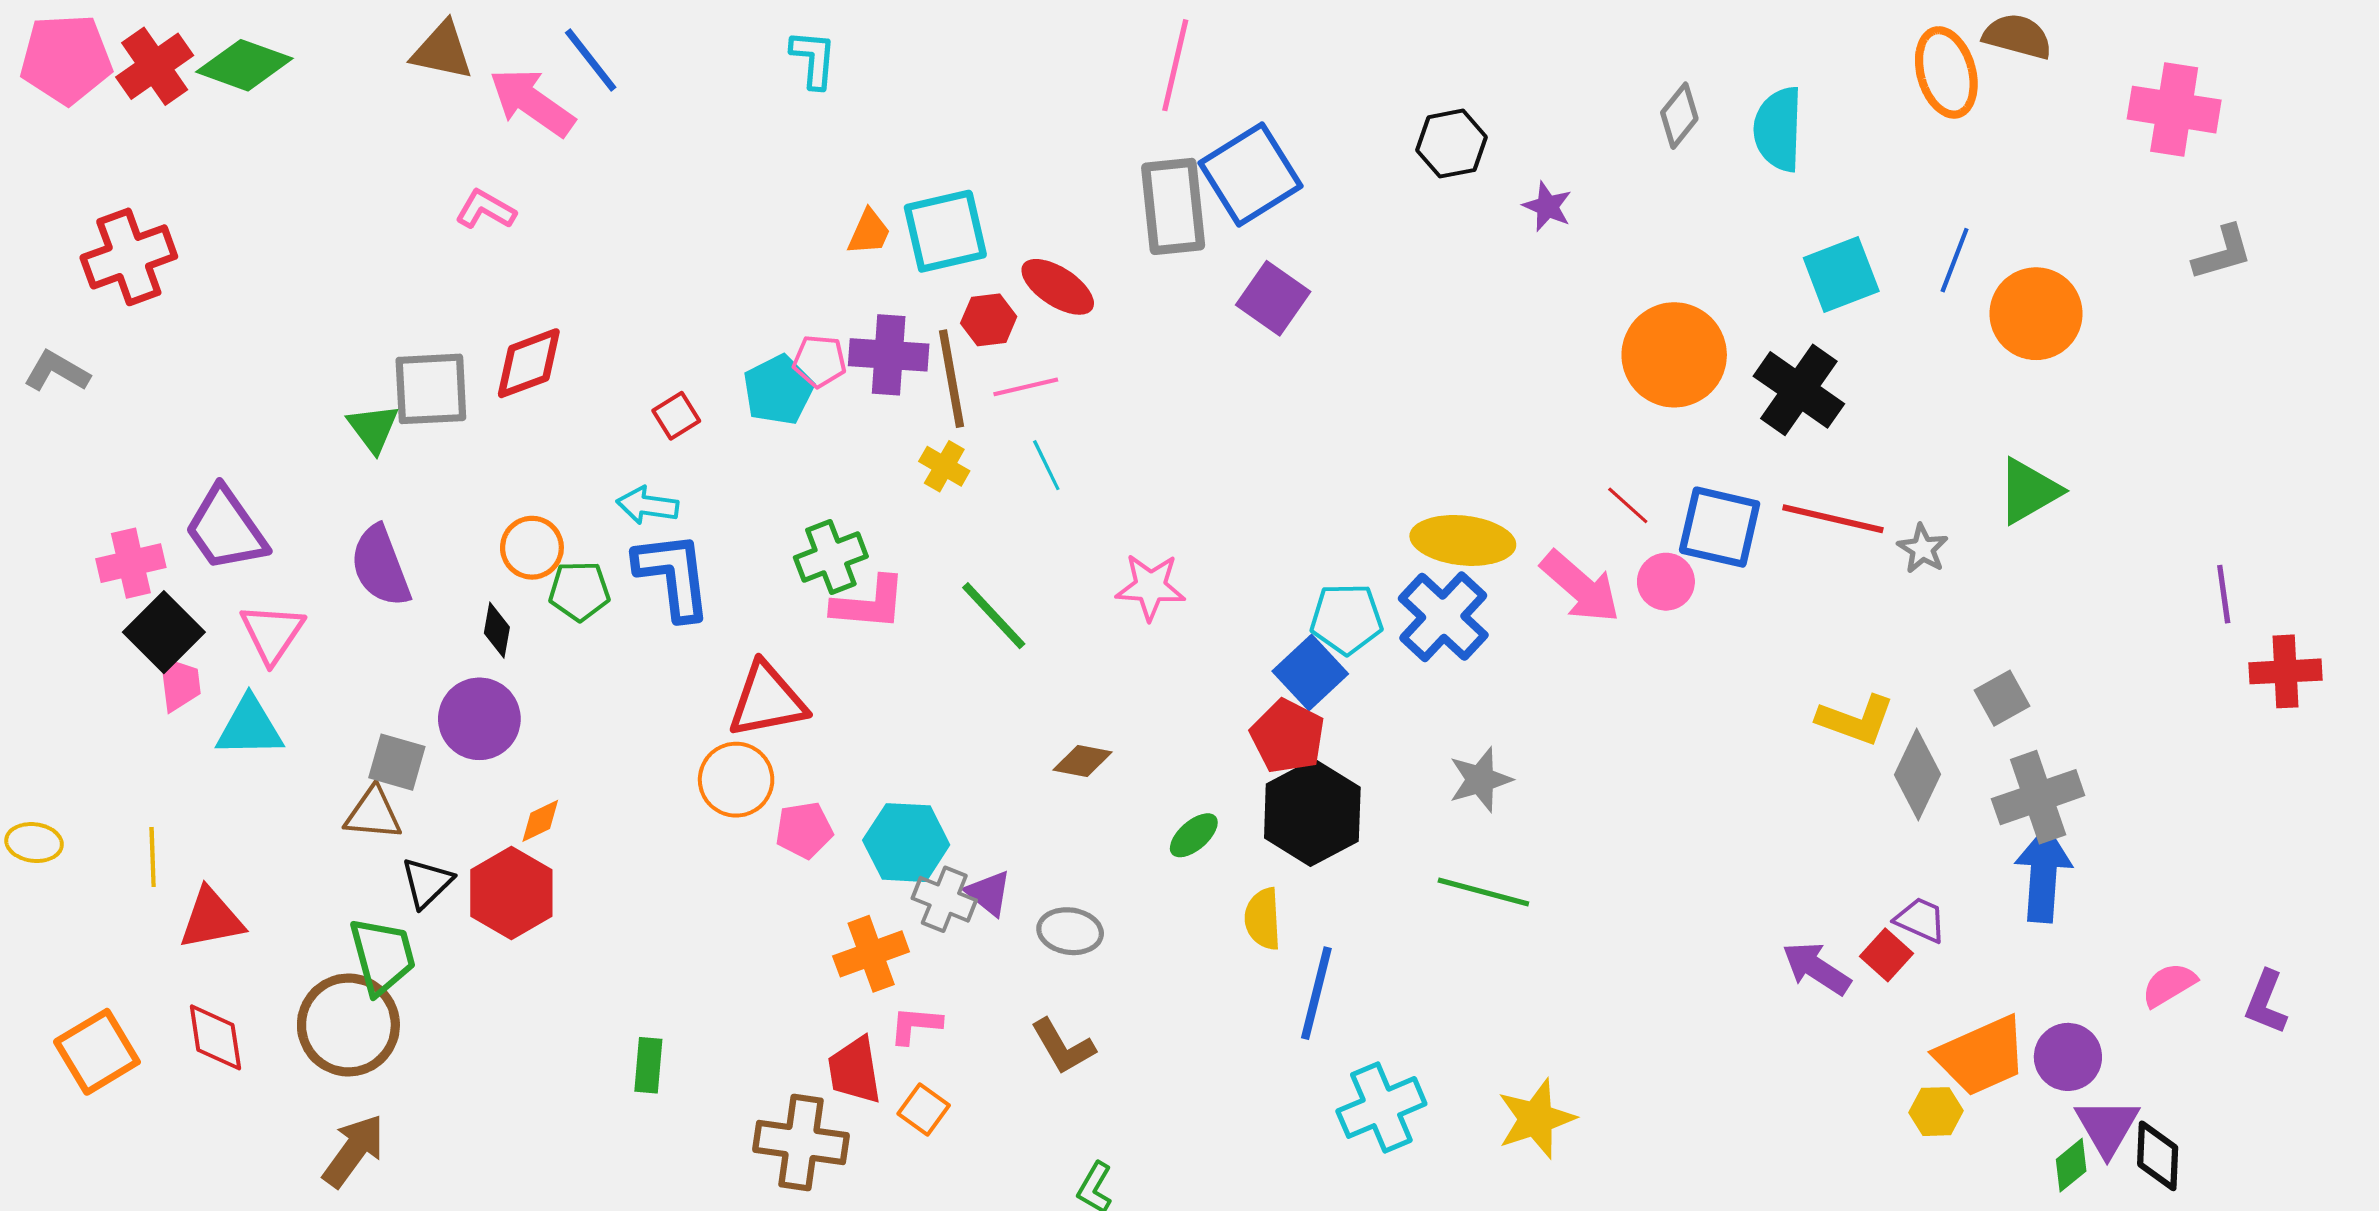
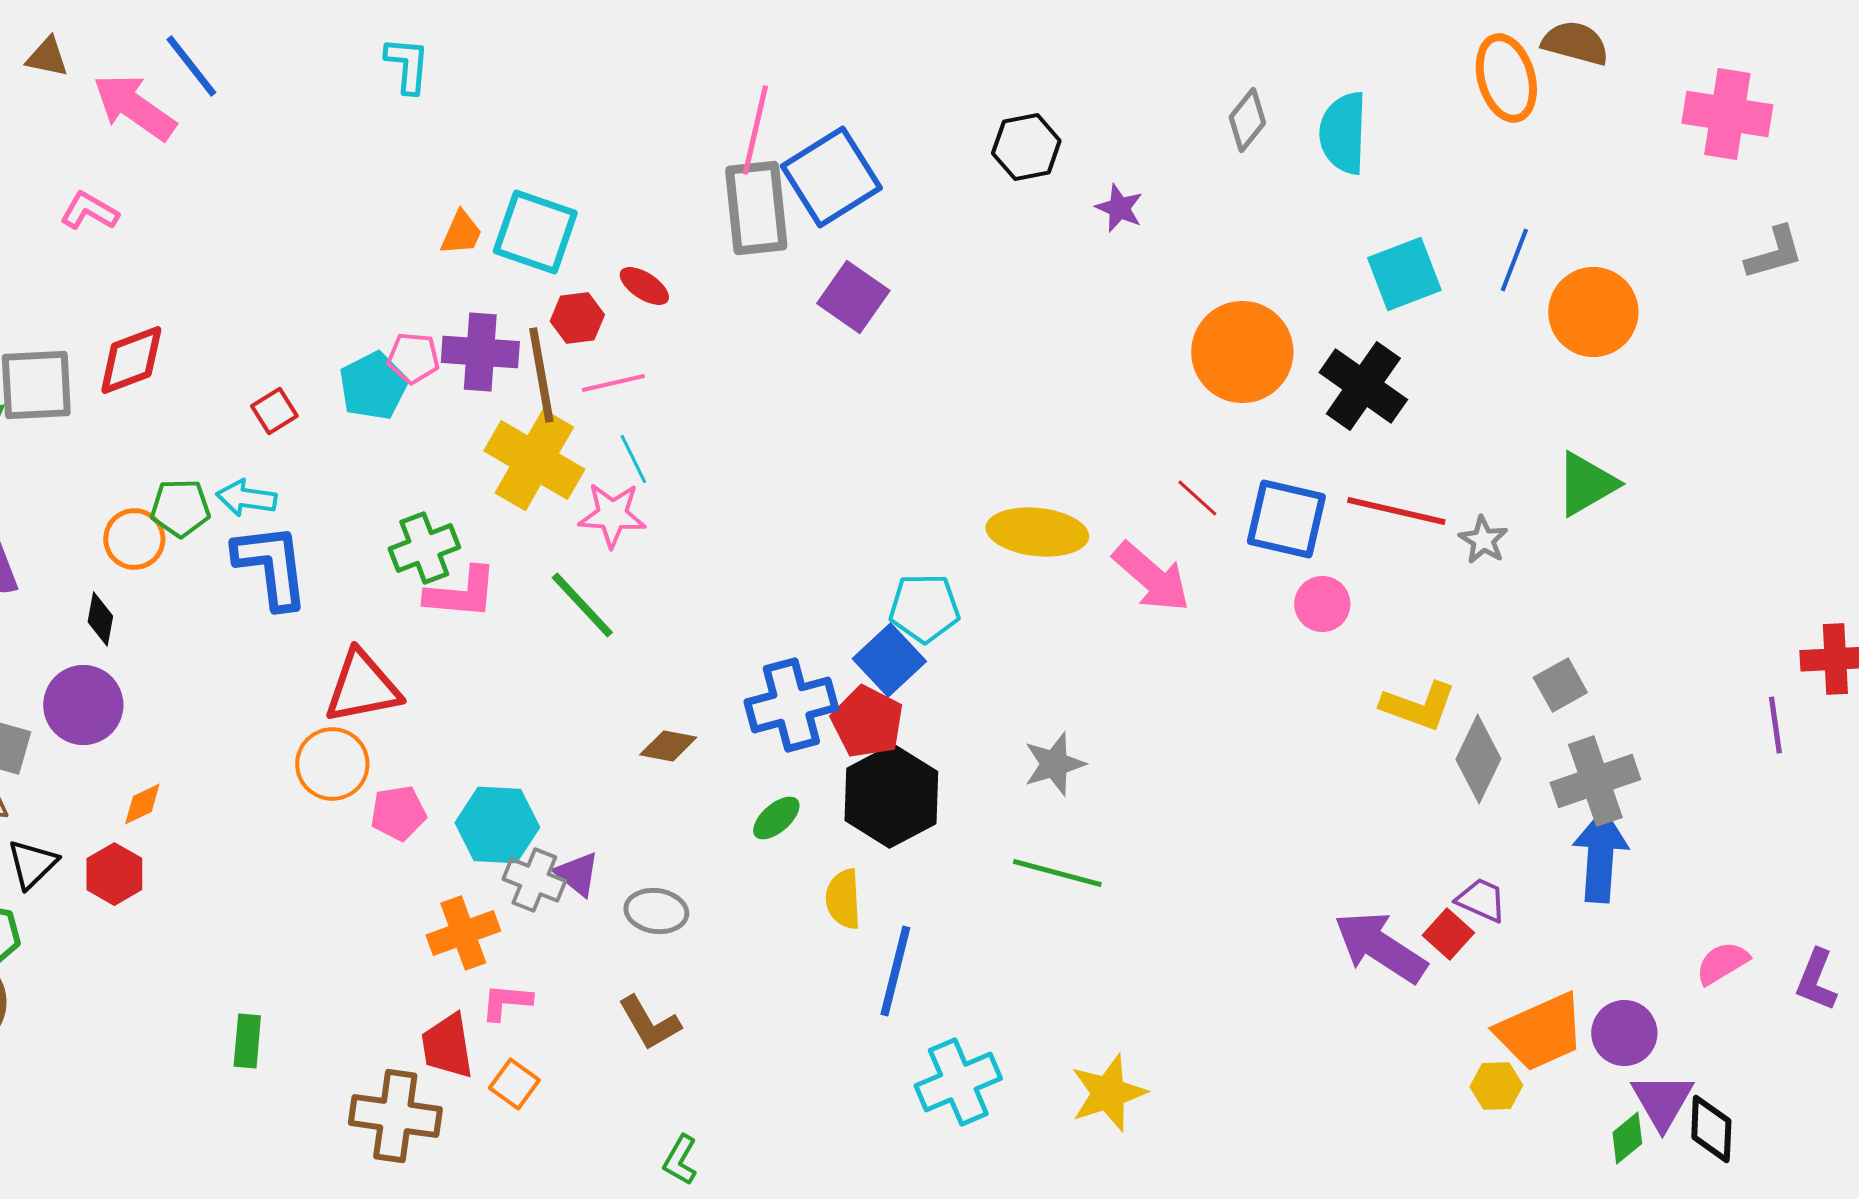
brown triangle: (442, 51) -> (47, 57), size x0.7
pink line: (1175, 65) -> (755, 130), moved
cyan square: (945, 231) -> (535, 232), turned 32
red ellipse: (1058, 287) -> (644, 286), size x0.7
yellow cross: (944, 466) -> (534, 460), size x2.0
pink circle: (1666, 582) -> (1322, 604), moved
pink star: (1150, 587) -> (612, 515), moved
green pentagon: (579, 591) -> (180, 508), moved
purple line: (2224, 594) -> (1775, 725), moved
blue cross: (1443, 617) -> (791, 705), moved, turned 32
red hexagon: (511, 893) -> (114, 874), size x0.7
purple arrow: (1816, 968) -> (1380, 947), size x1.4

